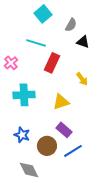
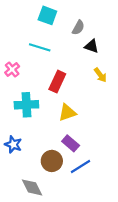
cyan square: (43, 14) -> (47, 15), turned -30
red rectangle: (52, 63) -> (57, 82), moved
yellow arrow: (82, 79) -> (100, 75), moved
blue star: (22, 135) -> (13, 144), moved

